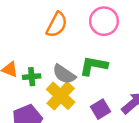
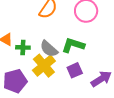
purple square: (100, 109) -> (75, 70), moved

